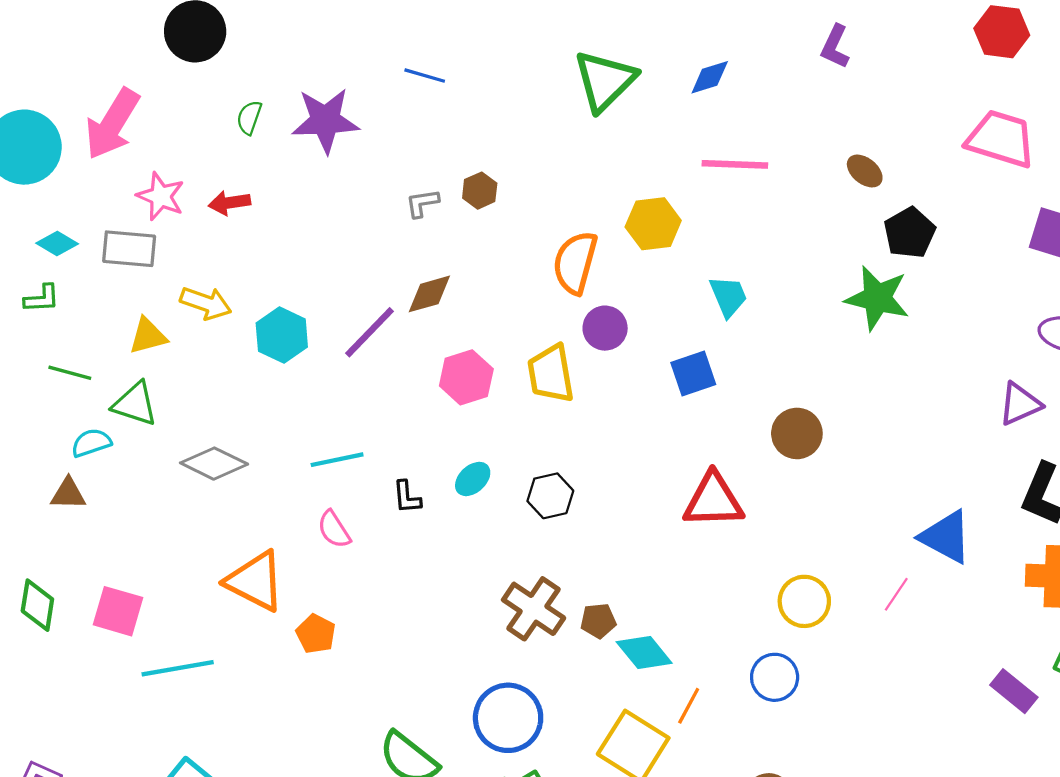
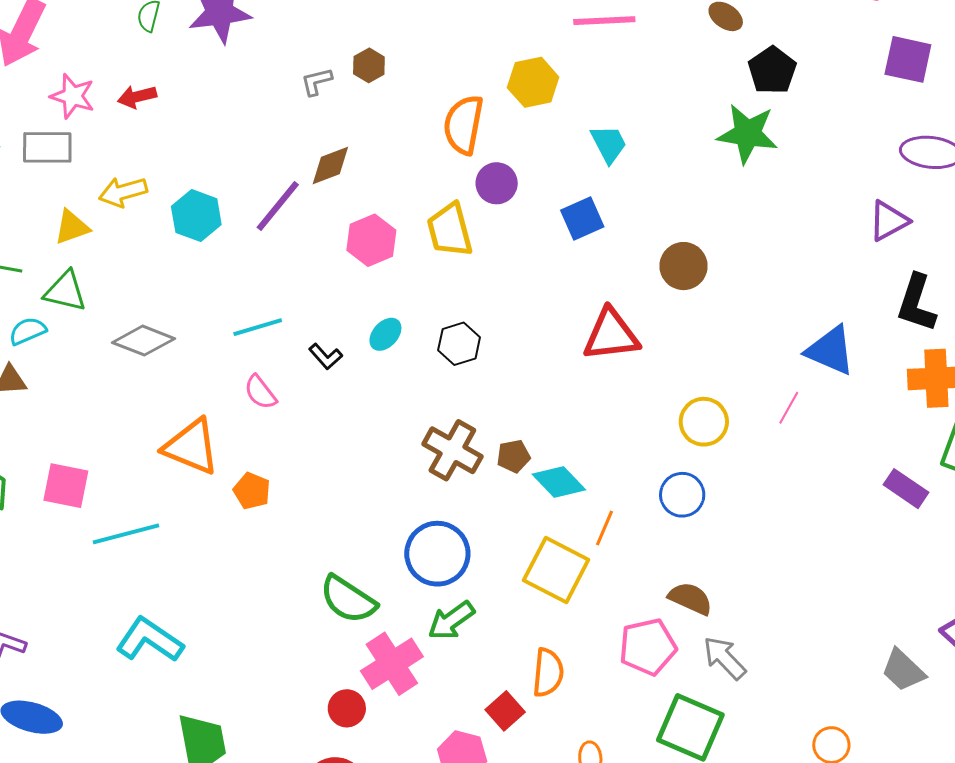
yellow arrow: (206, 303) -> (123, 192), turned 150
black L-shape: (407, 497) -> (326, 356), turned -32

